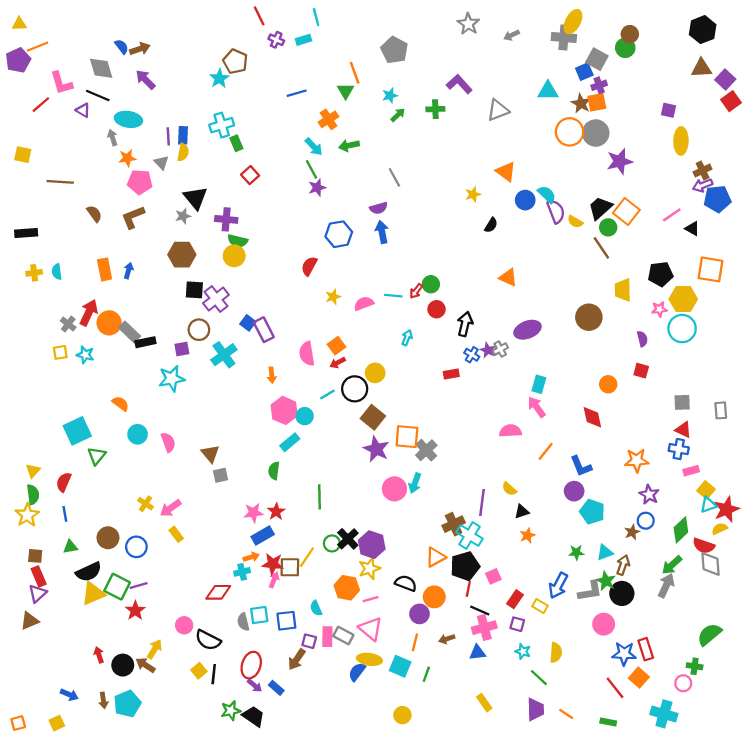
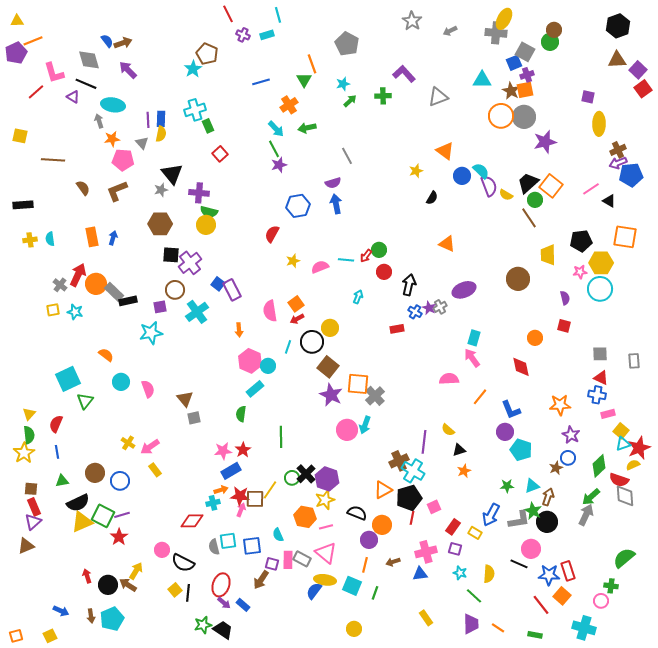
cyan line: (327, 395) -> (288, 347), turned -40
black line: (480, 611) -> (519, 564), moved

